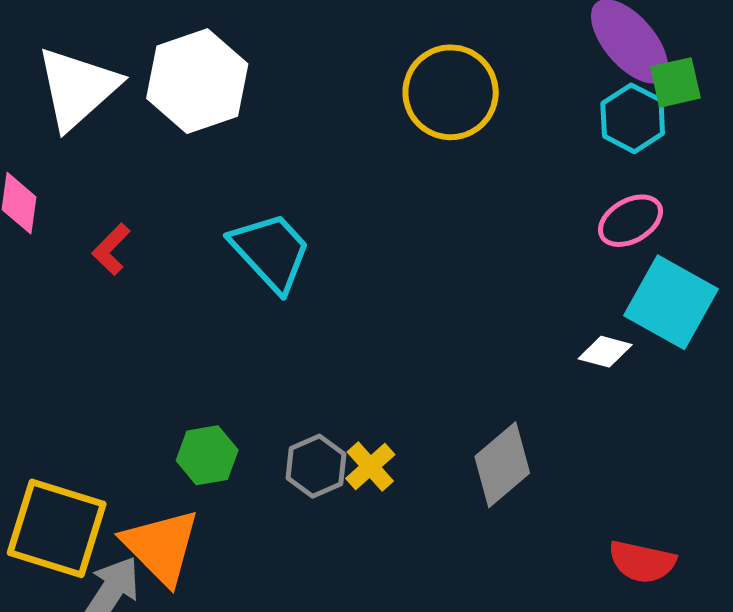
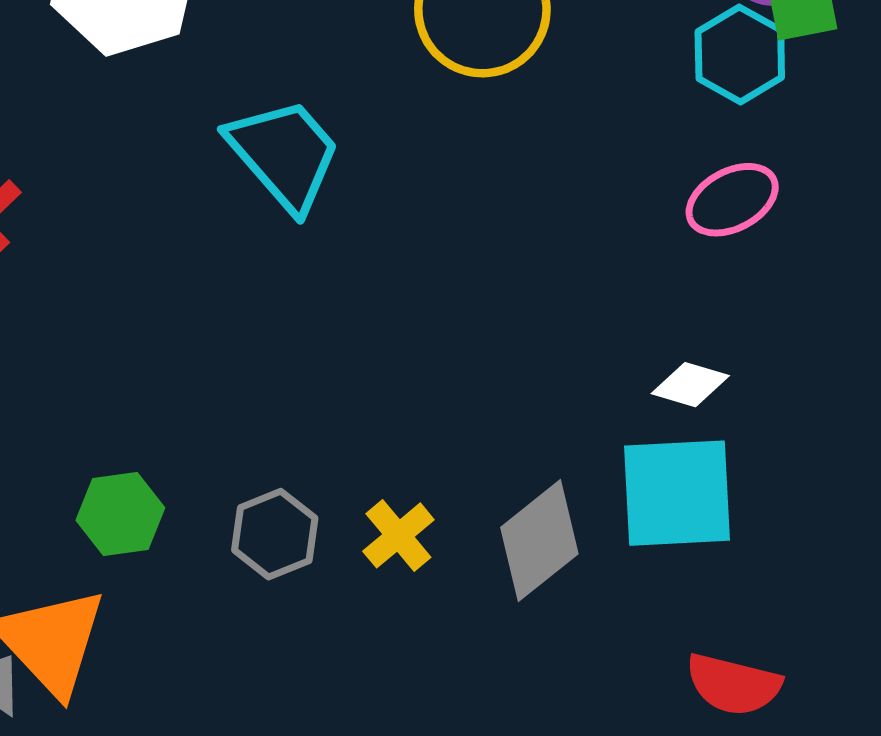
cyan trapezoid: (271, 252) -> (284, 154), moved
cyan square: (671, 302) -> (677, 493), moved, turned -34
yellow cross: (370, 466) -> (398, 535), moved

